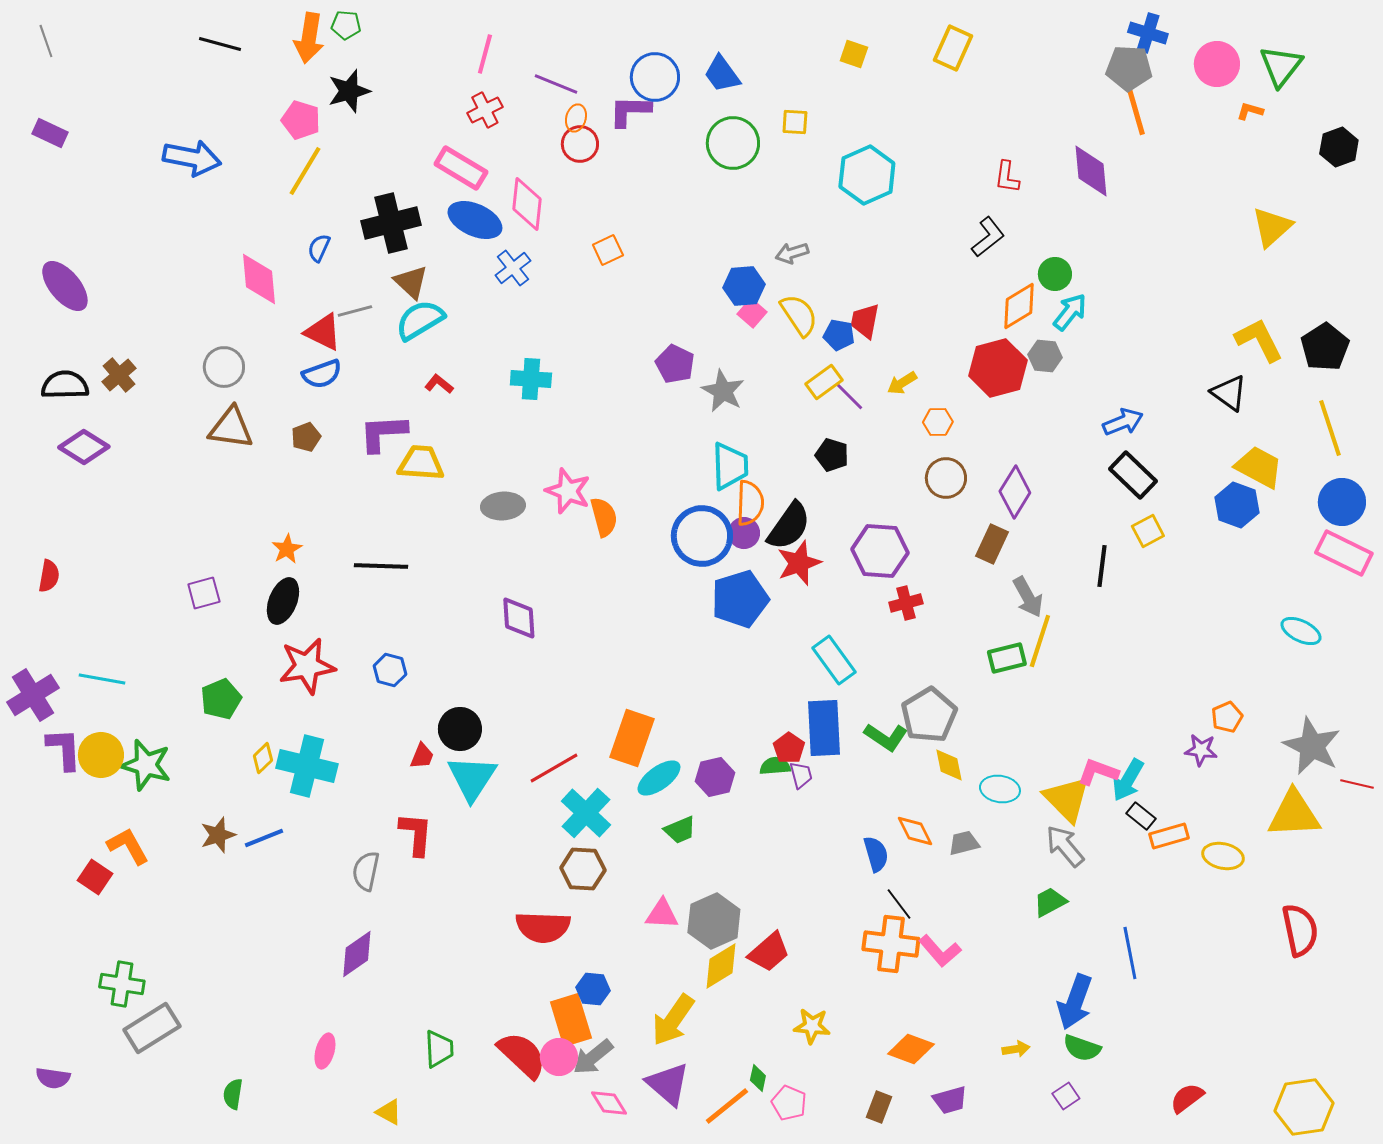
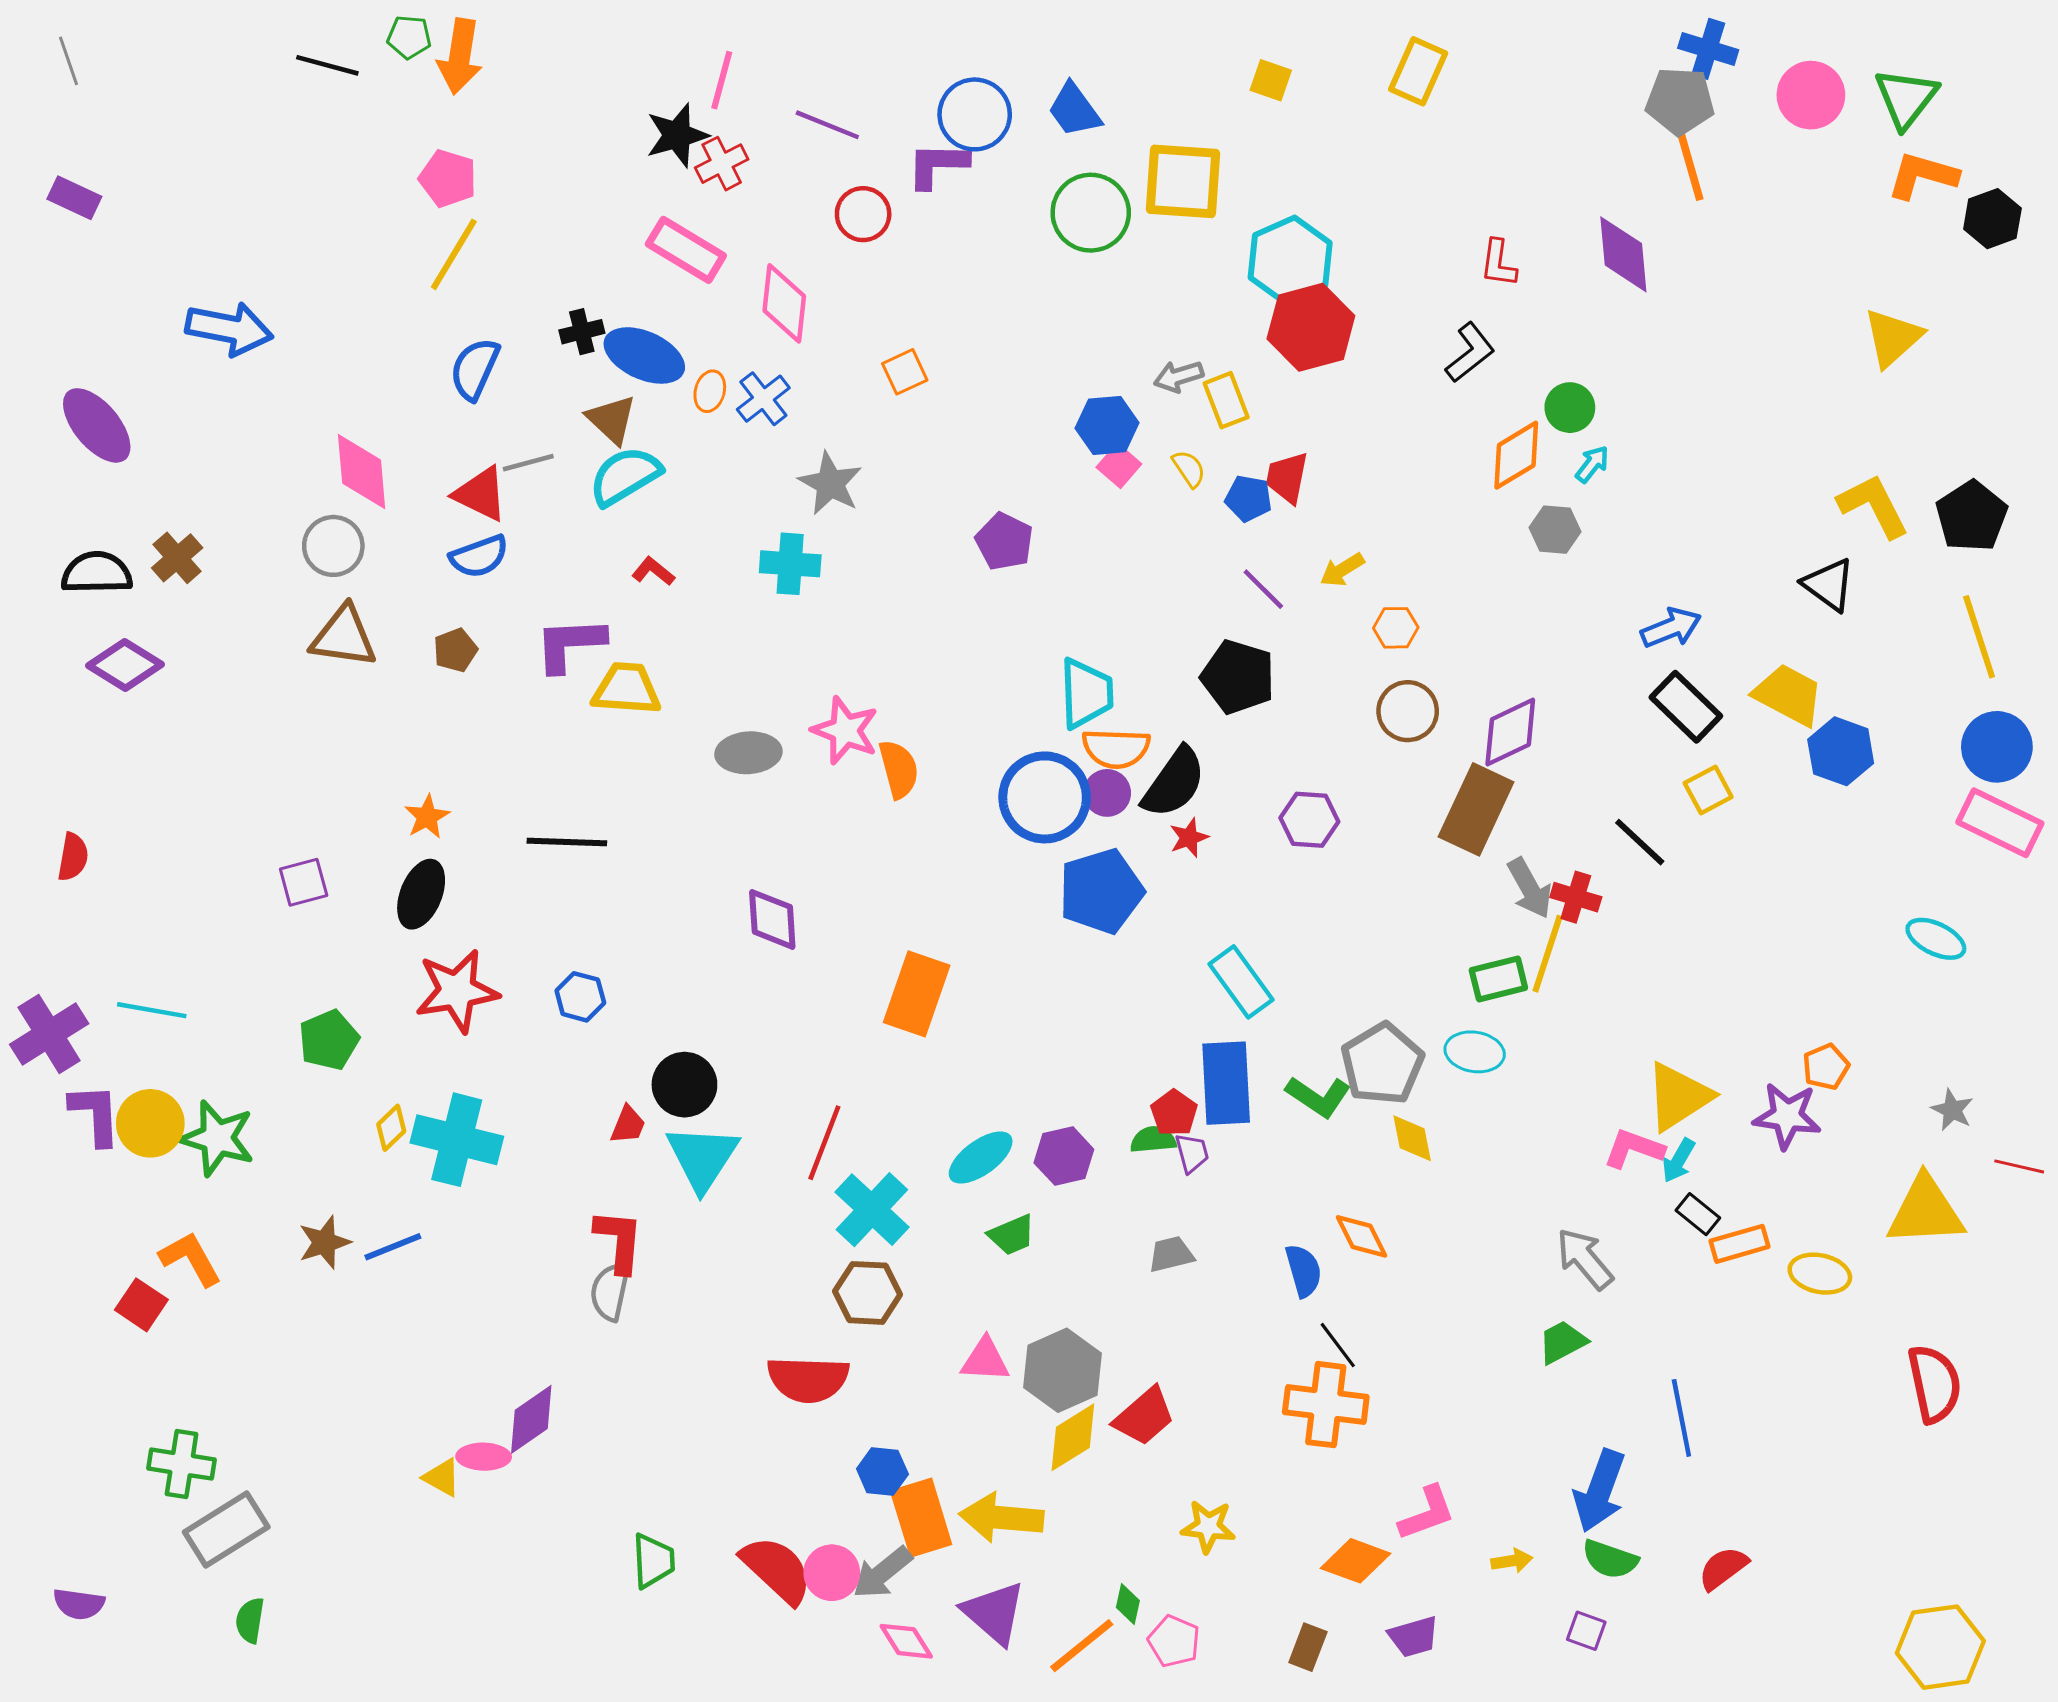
green pentagon: (346, 25) -> (409, 37), moved
black star: (349, 91) -> (677, 135), moved
orange L-shape: (1250, 111) -> (1922, 175), moved, size x1.8
orange ellipse: (576, 118) -> (710, 391), moved
yellow square: (795, 122) -> (1183, 181), size x2.0
blue arrow: (192, 158) -> (229, 329), moved
blue ellipse: (475, 220) -> (644, 355), moved
black cross: (391, 223) -> (582, 332), size x0.5
blue semicircle: (319, 248) -> (475, 369), size x1.5
pink diamond: (259, 279) -> (362, 472), moved
cyan arrow: (1070, 312) -> (1592, 464), size x0.7
yellow semicircle: (799, 315) -> (1189, 469), size x0.6
red hexagon: (998, 368) -> (1311, 327), moved
yellow rectangle: (824, 382) -> (1226, 400), moved, turned -75
gray star: (723, 391) -> (830, 483), moved
black pentagon: (832, 455) -> (1238, 677), size x1.5
yellow trapezoid: (1259, 467) -> (1789, 695), moved
purple diamond: (1015, 492) -> (1510, 732), turned 33
orange semicircle: (750, 503) -> (1116, 748), turned 90
brown rectangle: (992, 544) -> (1476, 809), size x1.5
purple hexagon: (880, 551) -> (1309, 820), size x0.7
red star: (799, 563) -> (1189, 838), size x0.6
black line: (1102, 566) -> (1640, 842), turned -54
red cross: (906, 603) -> (1576, 897), moved, turned 32
orange rectangle: (632, 738) -> (917, 994), moved
gray star: (1312, 746) -> (1952, 1110), size x0.5
purple star: (1201, 750) -> (1787, 1116), size x1.4
red line: (554, 768) -> (824, 1143), turned -39
cyan arrow: (1128, 780) -> (1678, 1161), size x0.7
cyan ellipse: (1000, 789) -> (1475, 1052), moved
yellow triangle: (1067, 799) -> (1678, 1097), moved, turned 42
gray trapezoid: (964, 843) -> (1171, 1254), moved
gray semicircle: (366, 871) -> (610, 1291), moved
pink L-shape: (940, 951) -> (1427, 1513), moved, turned -69
orange rectangle: (571, 1020) -> (921, 1518), moved
yellow arrow: (673, 1020) -> (1001, 1518), turned 60
pink ellipse: (325, 1051) -> (484, 1457), moved, turned 76
green semicircle: (233, 1094) -> (250, 1620), moved
purple square: (1066, 1096) -> (1586, 1631), turned -36
red semicircle: (1187, 1098) -> (1723, 1568), moved
yellow triangle: (389, 1112) -> (442, 1477), moved

